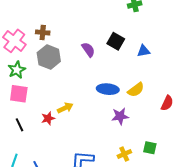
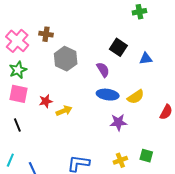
purple semicircle: (88, 50) -> (103, 70), moved
gray hexagon: (49, 57) -> (66, 59), moved
red star: (48, 118) -> (46, 101), moved

